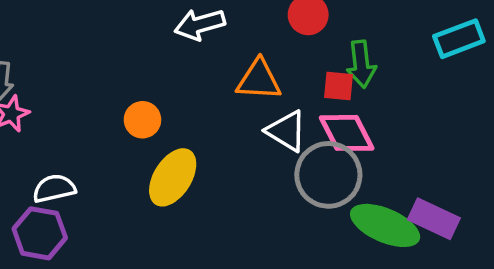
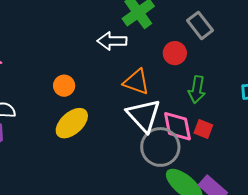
red square: (339, 86) -> (203, 129), moved
white triangle: (286, 131) -> (144, 115), size x1.4

